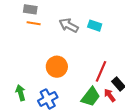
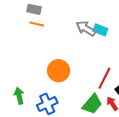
gray arrow: (69, 25) -> (86, 28), moved

